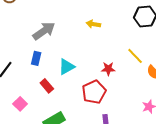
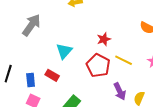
yellow line: (135, 56) -> (124, 60), moved
blue rectangle: (36, 58) -> (31, 80), moved

